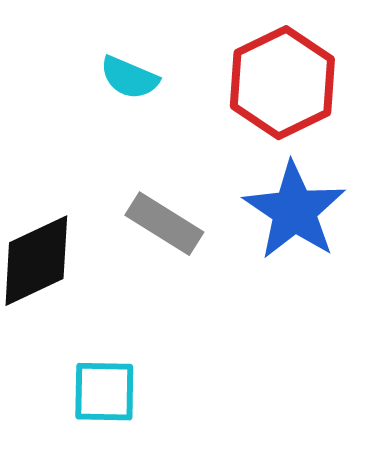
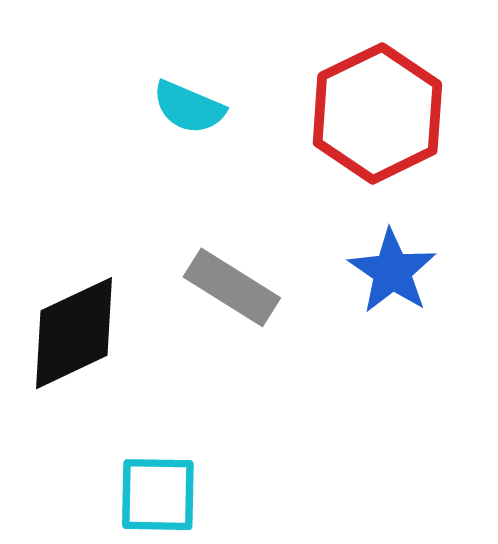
blue star: (294, 211) -> (392, 271), size x0.7

